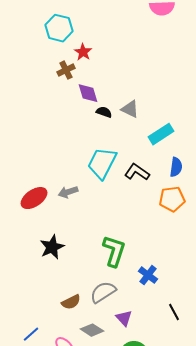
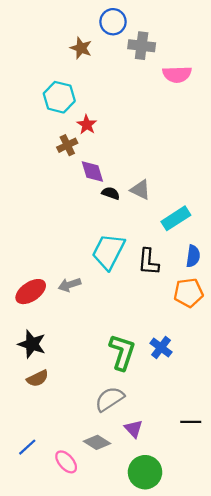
black L-shape: (137, 172) -> (148, 262), turned -120
black star: (52, 247) -> (32, 344), moved, turned -30
blue cross: (148, 275) -> (161, 348), moved
brown semicircle: (71, 302) -> (38, 378), moved
black line: (174, 312) -> (191, 422), turned -60

